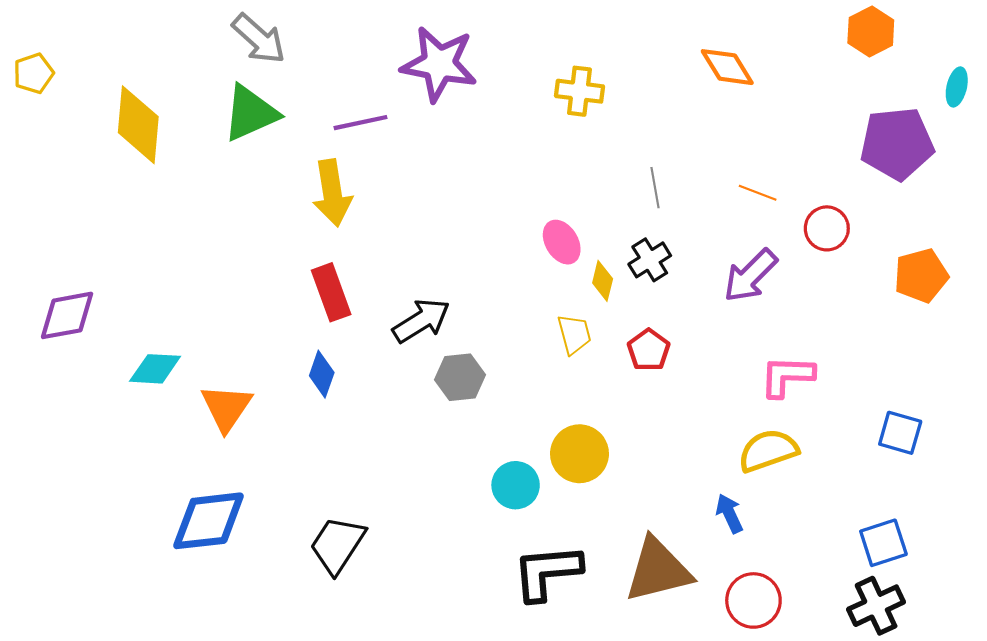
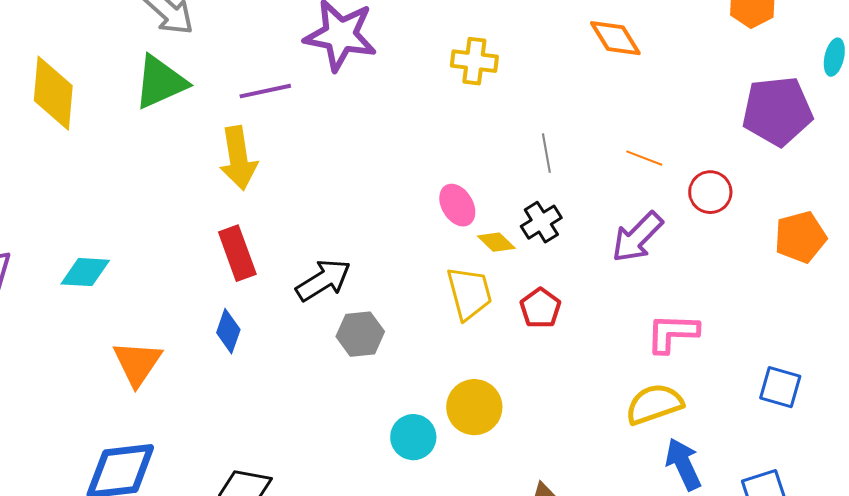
yellow diamond: (603, 281) -> (496, 242), turned -60
yellow trapezoid: (574, 334) -> (469, 293), size x1.4
cyan diamond: (155, 369) -> (85, 272), moved
blue arrow: (729, 513) -> (683, 464), moved, size x1.4

